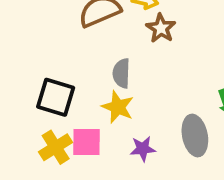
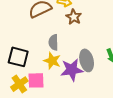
gray ellipse: (195, 135) -> (87, 60), moved
purple star: (143, 149) -> (72, 70), moved, size x1.6

